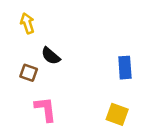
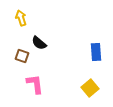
yellow square: (117, 114) -> (90, 88), turned 30

